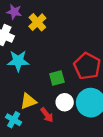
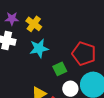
cyan star: (18, 61) -> (39, 48), moved

